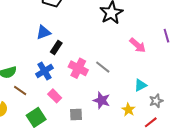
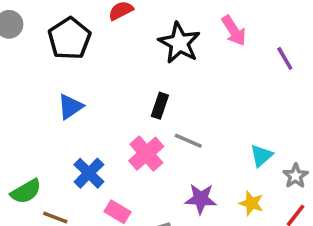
pink arrow: (138, 45) -> (234, 31), moved, turned 30
black rectangle: (56, 48) -> (160, 106), moved
pink cross: (78, 68) -> (146, 154), turned 36

